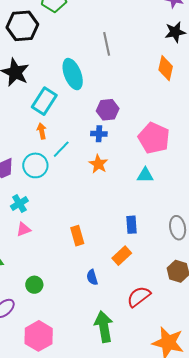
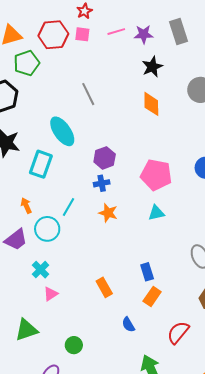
orange arrow: (42, 131) -> (26, 206), moved
blue rectangle: (132, 225) -> (147, 272), moved

